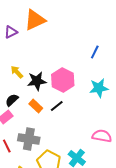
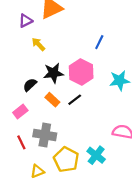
blue line: (95, 52) -> (99, 42), moved
yellow arrow: (17, 72) -> (38, 44), moved
black semicircle: (12, 100) -> (30, 85), moved

